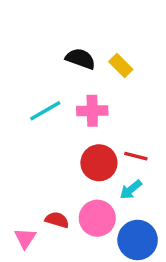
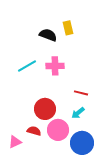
yellow rectangle: (121, 65) -> (68, 28), moved, turned 32
red circle: (99, 163) -> (45, 109), moved
pink triangle: (25, 238) -> (15, 142), turned 32

